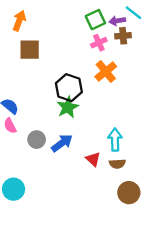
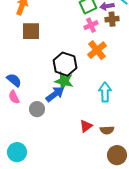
green star: (68, 107) -> (64, 81), turned -30
cyan arrow: (115, 140) -> (105, 92), moved
blue arrow: (62, 143) -> (55, 94), moved
red triangle: (93, 159) -> (86, 126), turned 40

